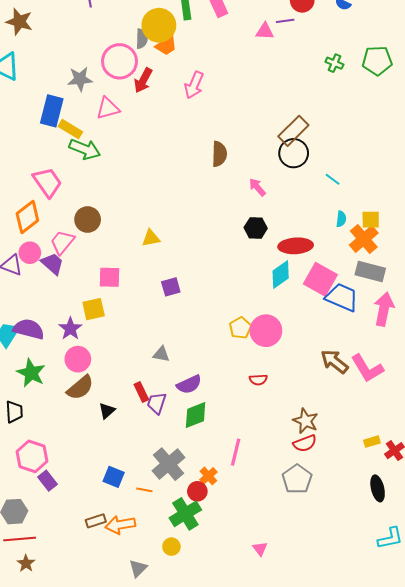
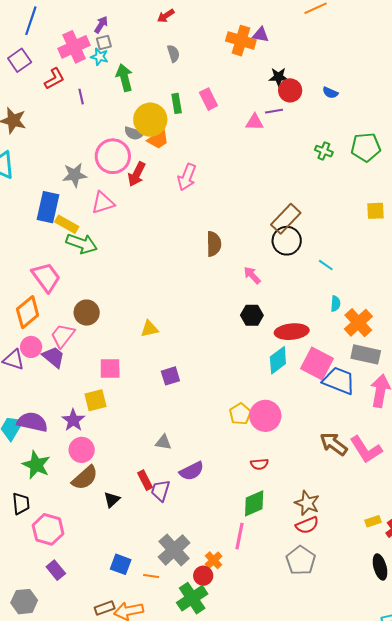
gray semicircle: (142, 39) -> (134, 133), turned 108
yellow square: (371, 220) -> (375, 211), moved
green diamond: (196, 415) -> (254, 503), moved
pink hexagon: (32, 456) -> (48, 529), moved

